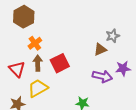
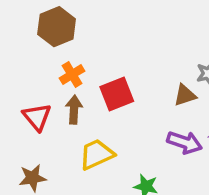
red square: (60, 63) -> (117, 94), moved
yellow trapezoid: (38, 88) -> (97, 154), moved

